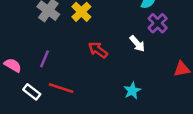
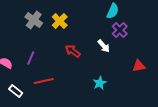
red line: (61, 88) -> (44, 81), turned -30
white rectangle: (32, 92) -> (16, 91), moved

